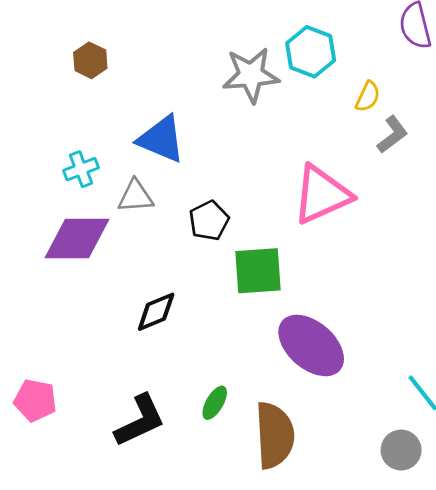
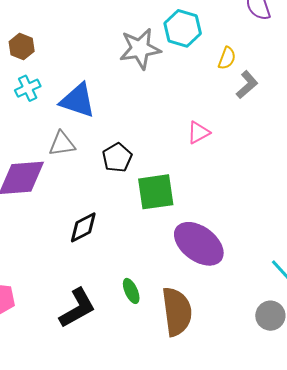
cyan cross: (81, 169) -> (28, 88), moved
pink triangle: (322, 195) -> (198, 132), size x0.5
green ellipse: (215, 403) -> (131, 291), turned -50

